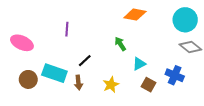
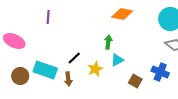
purple line: (67, 29) -> (48, 17), moved
green arrow: (120, 44) -> (108, 42), turned 40
cyan triangle: (139, 64) -> (117, 60), moved
yellow star: (111, 85) -> (95, 69), moved

